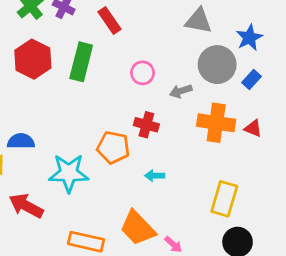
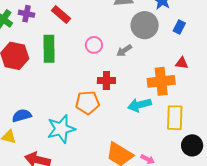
blue rectangle: (252, 80) -> (179, 27), moved
orange cross: (216, 123) -> (161, 81), moved
cyan arrow: (155, 176) -> (139, 105), moved, size x1.6

